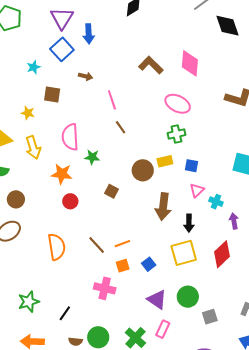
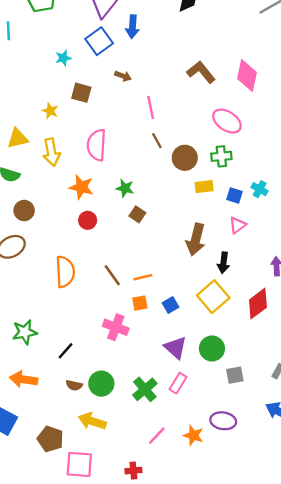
green star: (92, 157) -> (125, 188), moved
brown circle: (143, 170) -> (185, 158), moved
cyan cross: (216, 202) -> (260, 189), moved
yellow square: (184, 253) -> (213, 297), turned -32

